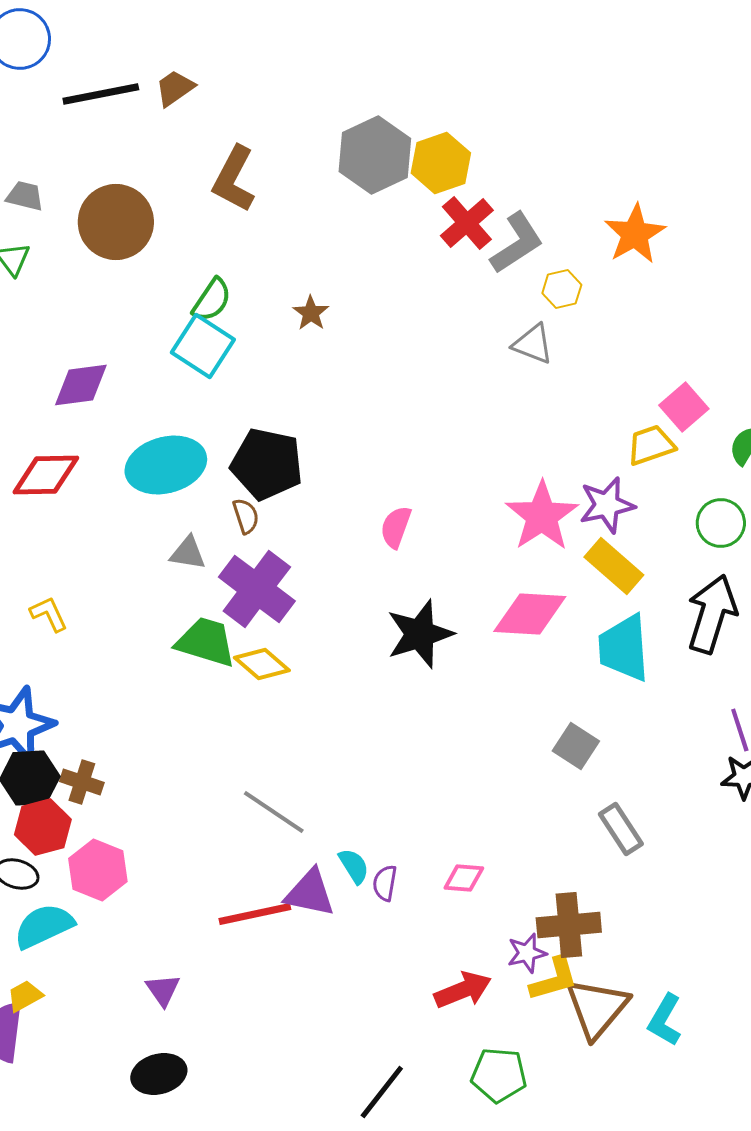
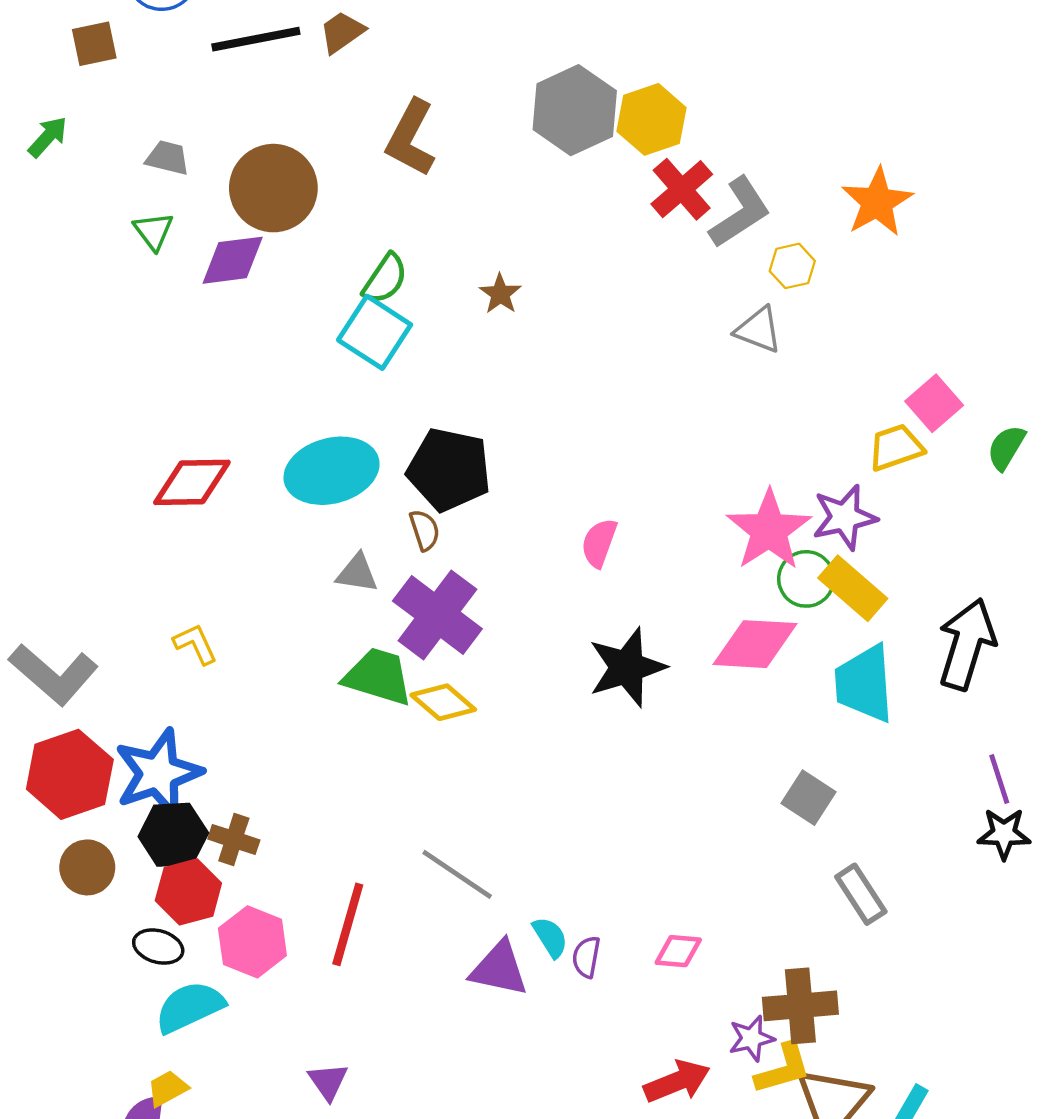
purple diamond: (81, 385) -> (233, 260), moved
green circle: (721, 523) -> (806, 579), moved
red line: (255, 914) -> (348, 924), moved, turned -62

